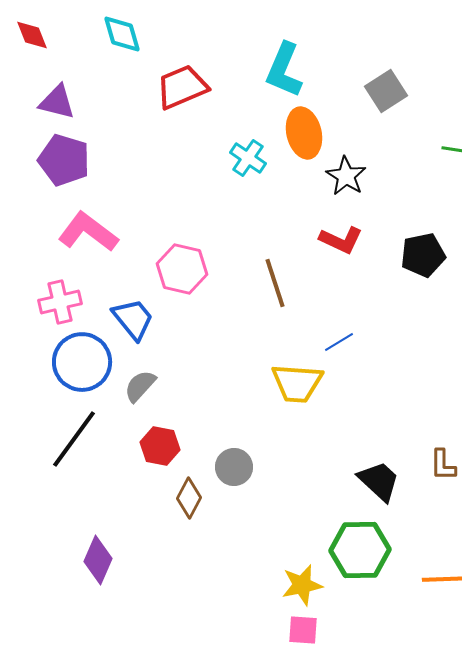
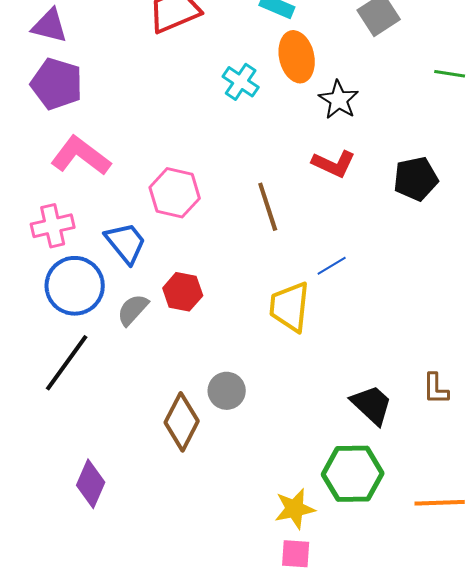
yellow trapezoid: (297, 383) -> (290, 307), turned 92
red hexagon: (160, 446) -> (183, 292), moved
brown diamond: (189, 498) -> (182, 422), size x1.4

